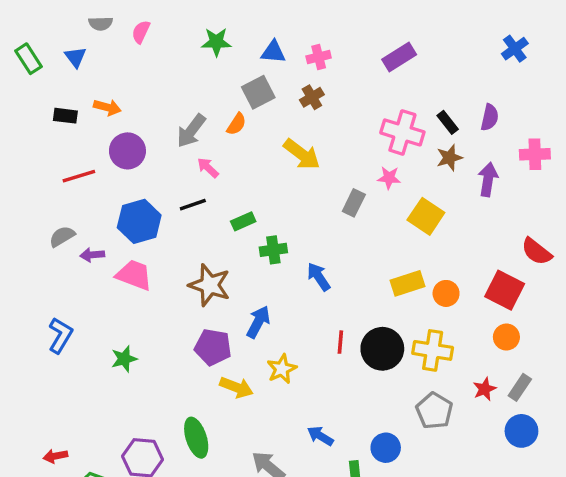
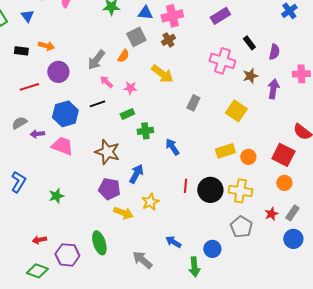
pink cross: (319, 57) -> (172, 16), size x1.5
black rectangle: (448, 122) -> (249, 43), moved
pink star: (389, 178) -> (130, 88), moved
red arrow: (55, 456) -> (39, 240), moved

